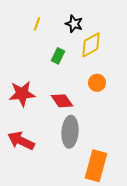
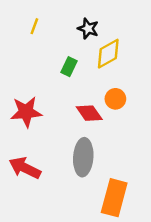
yellow line: (37, 24) -> (34, 26), moved
red diamond: (62, 101) -> (89, 113), moved

